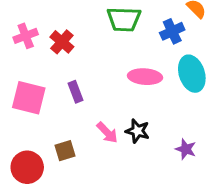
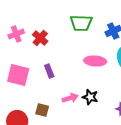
pink arrow: (107, 133) -> (70, 98), turned -63
brown square: (65, 151) -> (42, 110), turned 32

